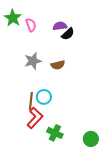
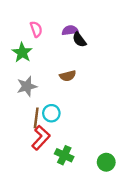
green star: (13, 18) -> (22, 53), moved
black semicircle: (68, 34) -> (79, 40), turned 96
gray star: (33, 61) -> (27, 86), moved

